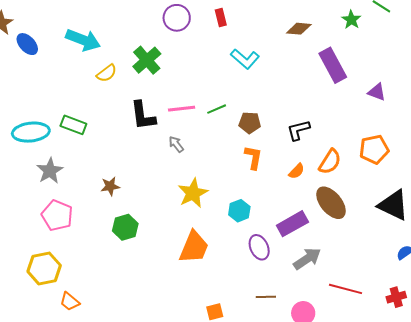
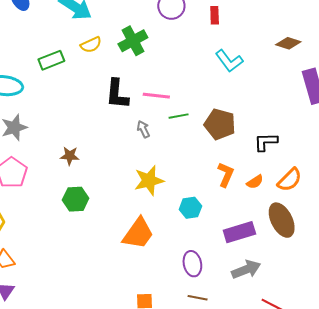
green line: (217, 109) -> (179, 116), moved
brown pentagon: (250, 123) -> (220, 124), size x1.4
green rectangle: (73, 125) -> (51, 60), moved, turned -55
orange L-shape: (253, 157) -> (226, 175), moved
purple ellipse: (259, 247) -> (192, 264), moved

